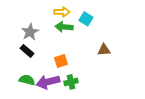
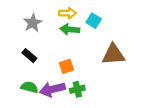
gray star: (30, 32) -> (33, 23), moved
brown triangle: (104, 50) -> (113, 54), size x1.6

